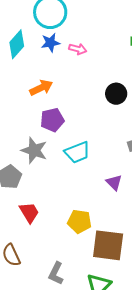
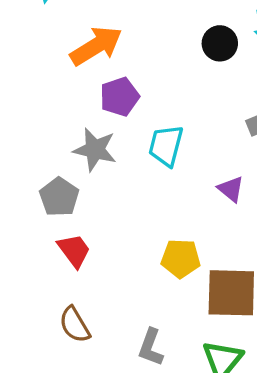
orange arrow: (41, 88) -> (96, 46), size x1.4
cyan trapezoid: (77, 152) -> (166, 146), turned 132
red trapezoid: (29, 212) -> (74, 251), moved

